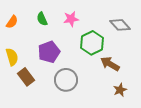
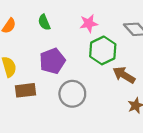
pink star: (71, 19) -> (89, 23), moved
brown rectangle: (26, 77) -> (25, 90), turned -60

